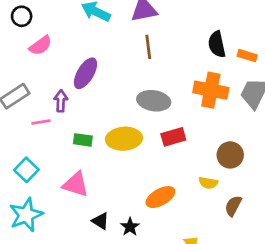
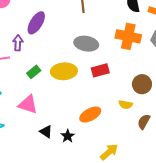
green rectangle: (83, 140) -> (34, 72), turned -48

